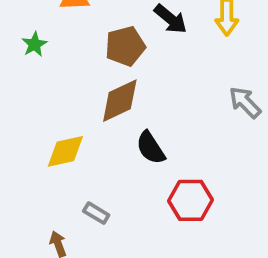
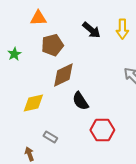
green star: (34, 44) -> (14, 54), moved
brown pentagon: (125, 46) -> (52, 45), moved

